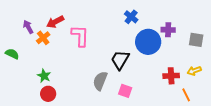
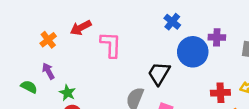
purple arrow: (28, 27) -> (48, 71), moved
orange cross: (43, 38) -> (48, 40), moved
green semicircle: (12, 54) -> (29, 87), moved

